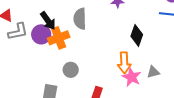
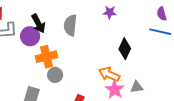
orange cross: (59, 38) -> (47, 57), moved
orange arrow: (124, 63) -> (109, 74), turned 110

